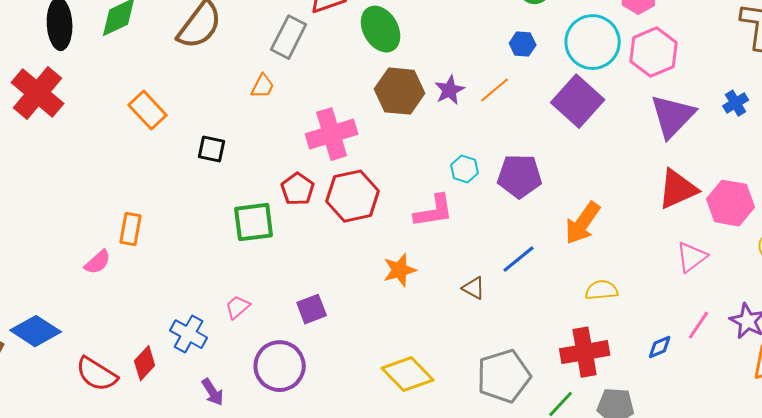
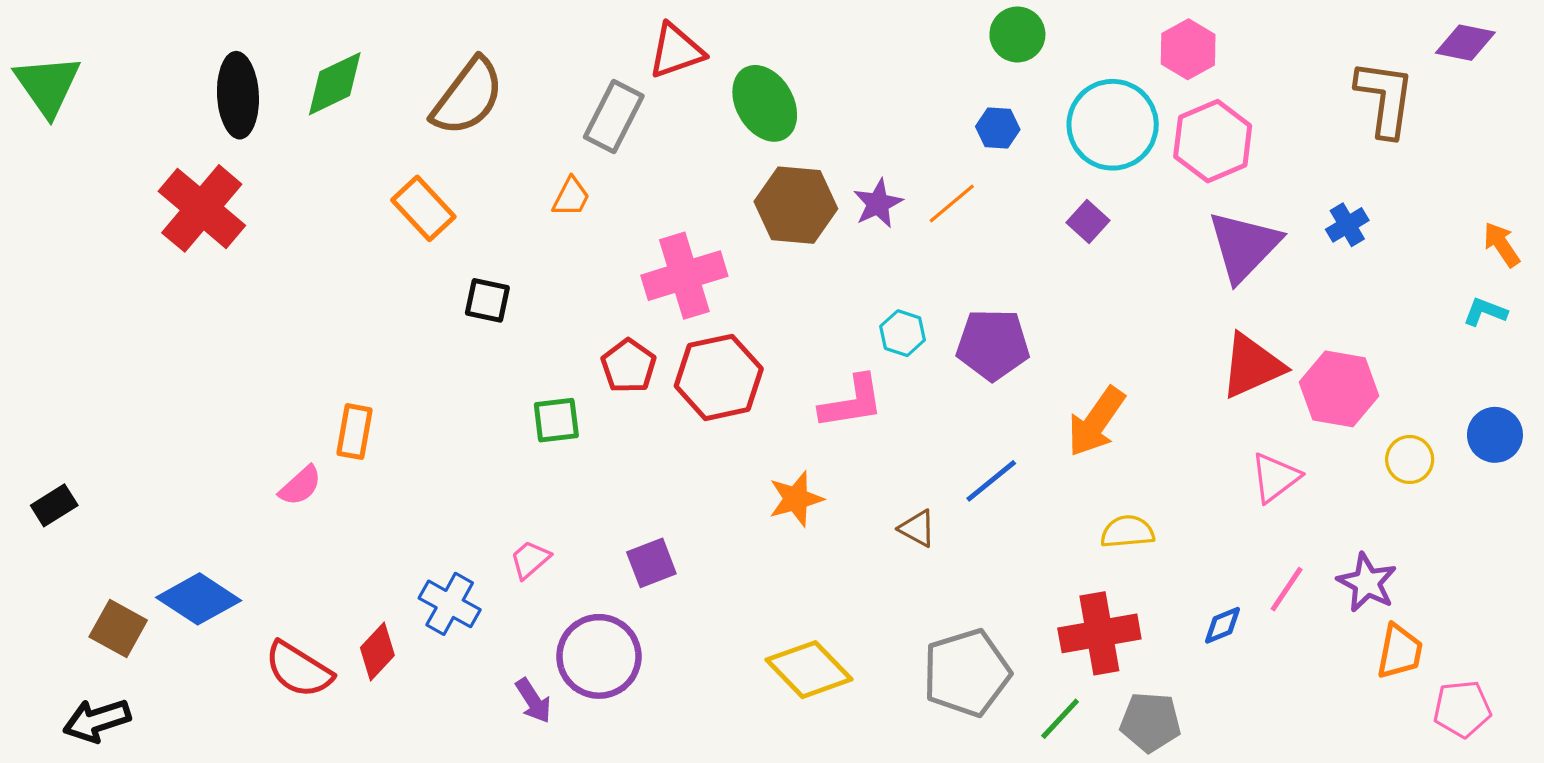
purple square: (578, 101) -> (1088, 222), size x0.5
orange rectangle: (148, 110) -> (423, 208), moved
green square: (254, 222) -> (556, 420), size x0.7
purple arrow: (213, 392) -> (533, 701), moved

